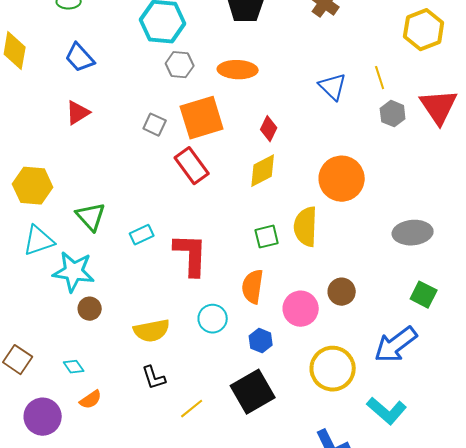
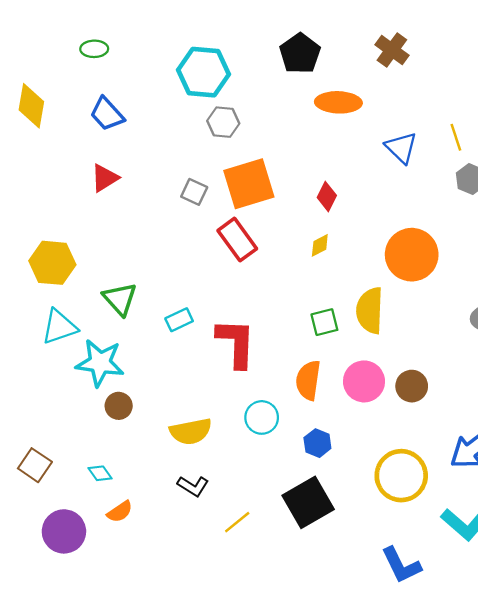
orange ellipse: (238, 70) -> (338, 102), moved
yellow diamond: (263, 171) -> (320, 245), size x0.6
pink circle: (301, 309) -> (364, 381), moved
black L-shape: (154, 378) -> (193, 486), turned -40

